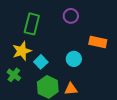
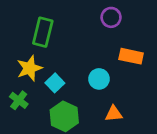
purple circle: (71, 16) -> (111, 17), moved
orange triangle: (71, 89) -> (114, 114), moved

